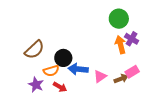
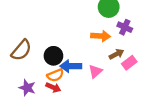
orange arrow: (120, 45) -> (101, 36), moved, turned 114
orange semicircle: (51, 71) -> (55, 75), moved
brown arrow: (121, 79) -> (116, 54), moved

